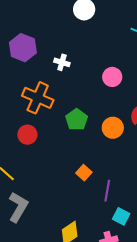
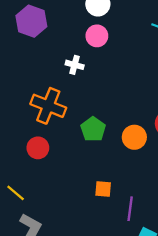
purple hexagon: (23, 48) -> (31, 21), moved
pink circle: (112, 77) -> (97, 36), moved
orange square: (84, 173) -> (103, 189), turned -35

